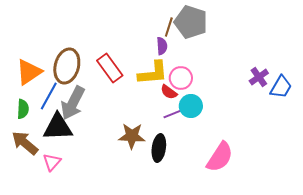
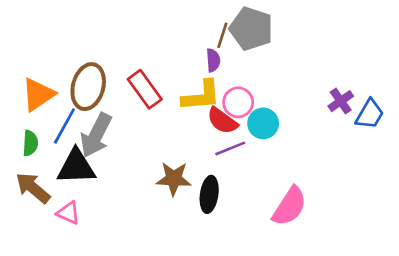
red semicircle: (169, 92) -> (222, 121), size x1.4
cyan circle: (191, 106) -> (263, 123), moved
pink triangle: (52, 162) -> (68, 213), turned -48

